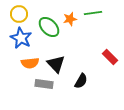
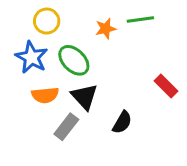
yellow circle: (19, 14) -> (47, 21), moved
green ellipse: (49, 27) -> (74, 60), moved
gray rectangle: (44, 84) -> (66, 127), turned -60

